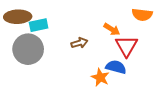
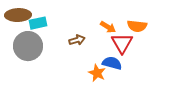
orange semicircle: (142, 15) -> (137, 26), moved

